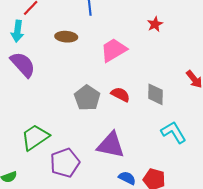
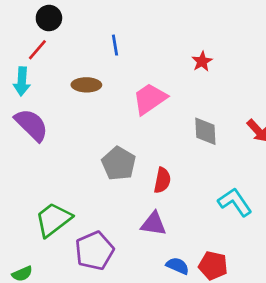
red semicircle: (120, 94) -> (162, 180), moved, turned 78
gray diamond: (155, 94) -> (205, 131), moved
purple triangle: (111, 145) -> (153, 224), size x0.7

